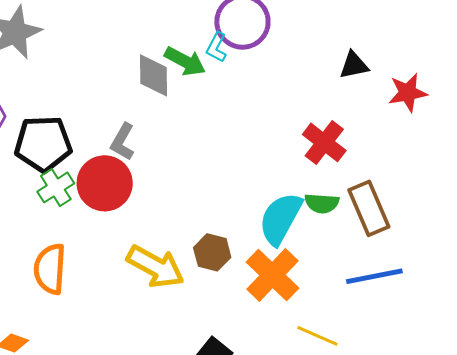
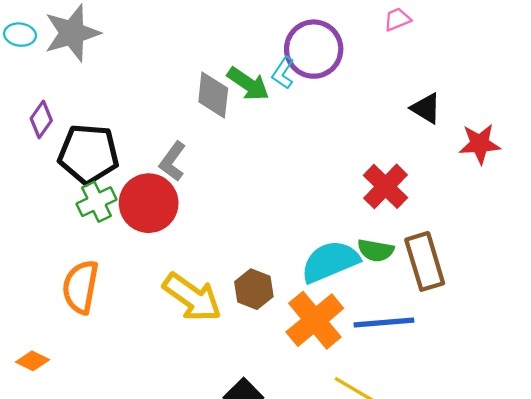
black triangle: (354, 65) -> (426, 108), turned 36
cyan semicircle: (280, 219) -> (330, 262), turned 32
blue line: (374, 276) -> (384, 323), moved

